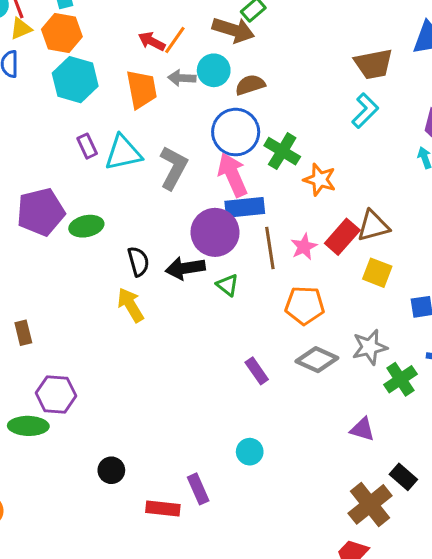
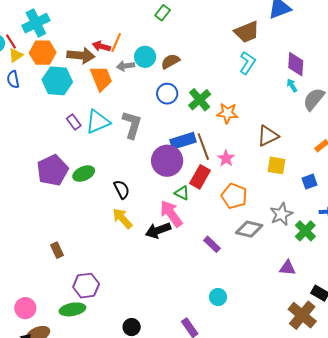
brown arrow: (233, 30) -> (81, 55), moved
blue circle: (236, 132) -> (167, 94), size x0.7
green cross: (282, 151) -> (200, 100), turned 30
pink arrow: (233, 175) -> (171, 214), moved
red rectangle: (342, 237) -> (200, 177), moved
brown line: (270, 248) -> (203, 147), moved
black arrow: (185, 268) -> (158, 230), moved
orange pentagon: (305, 305) -> (234, 196), turned 30

